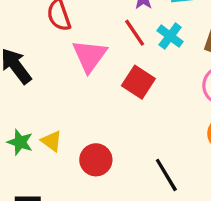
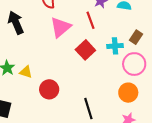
cyan cross: (170, 36) -> (115, 46), moved, turned 35
yellow triangle: (52, 141) -> (26, 72), turned -32

